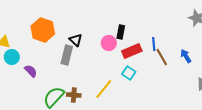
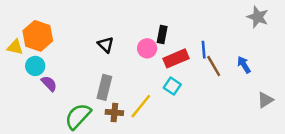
orange hexagon: (43, 30) -> (38, 36), moved
gray rectangle: (67, 55) -> (104, 87), moved
cyan circle: (12, 57) -> (35, 66), moved
brown cross: (74, 95) -> (114, 112), moved

